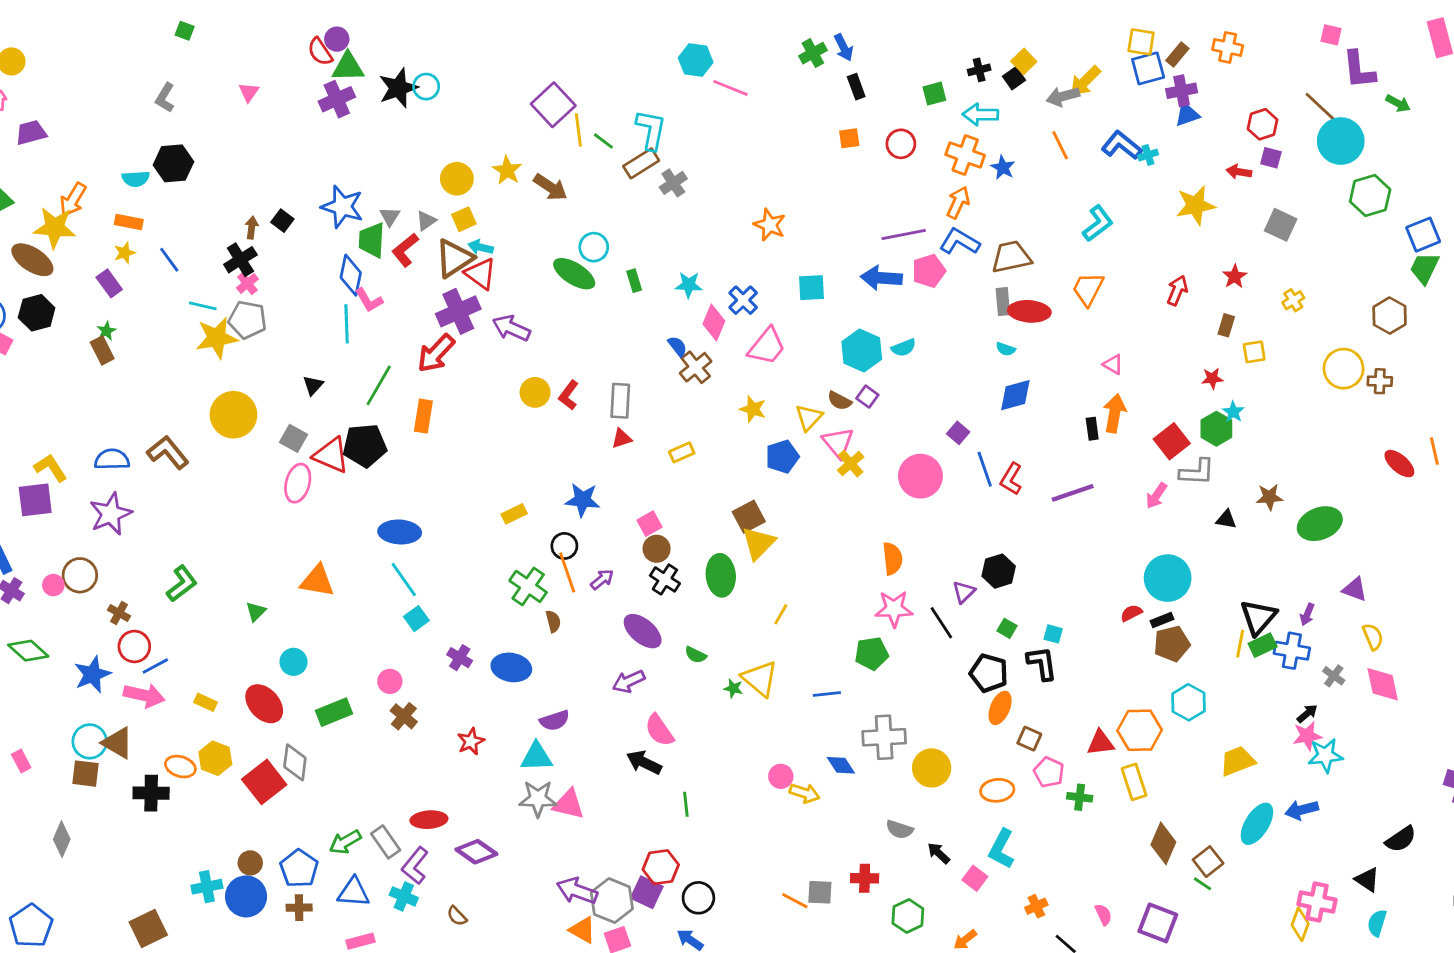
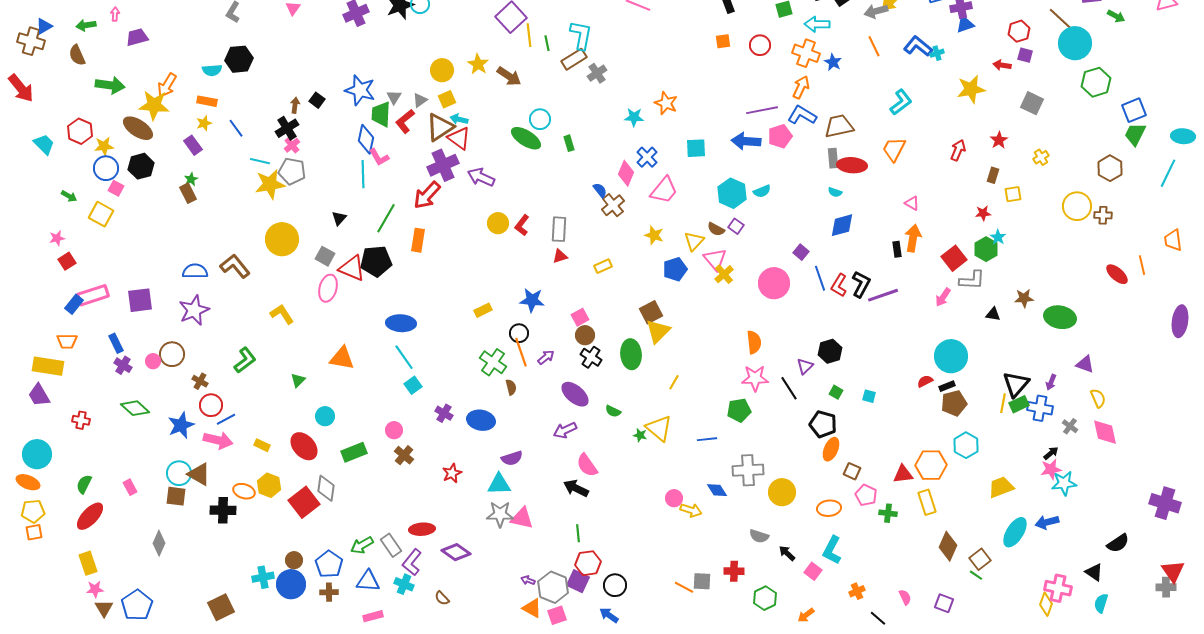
green line: (603, 141) -> (547, 43), turned 42
cyan star: (689, 285) -> (634, 117), moved
yellow L-shape: (51, 468) -> (282, 314), moved
green ellipse: (1320, 524) -> (1060, 317), turned 32
black L-shape: (1042, 663) -> (861, 284), moved, turned 36
green line: (686, 804) -> (578, 533), moved
purple arrow: (577, 891) -> (528, 580), size x0.5
purple square: (1158, 923) -> (944, 603), size x0.7

